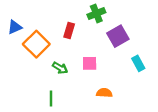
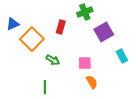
pink square: (90, 63) -> (85, 63), moved
orange semicircle: (104, 93) -> (92, 82), turned 56

